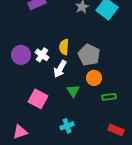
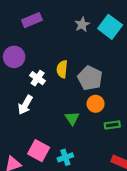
purple circle: (21, 55) -> (14, 57), moved
white arrow: (60, 69) -> (25, 105), moved
pink square: (38, 99) -> (39, 151), moved

